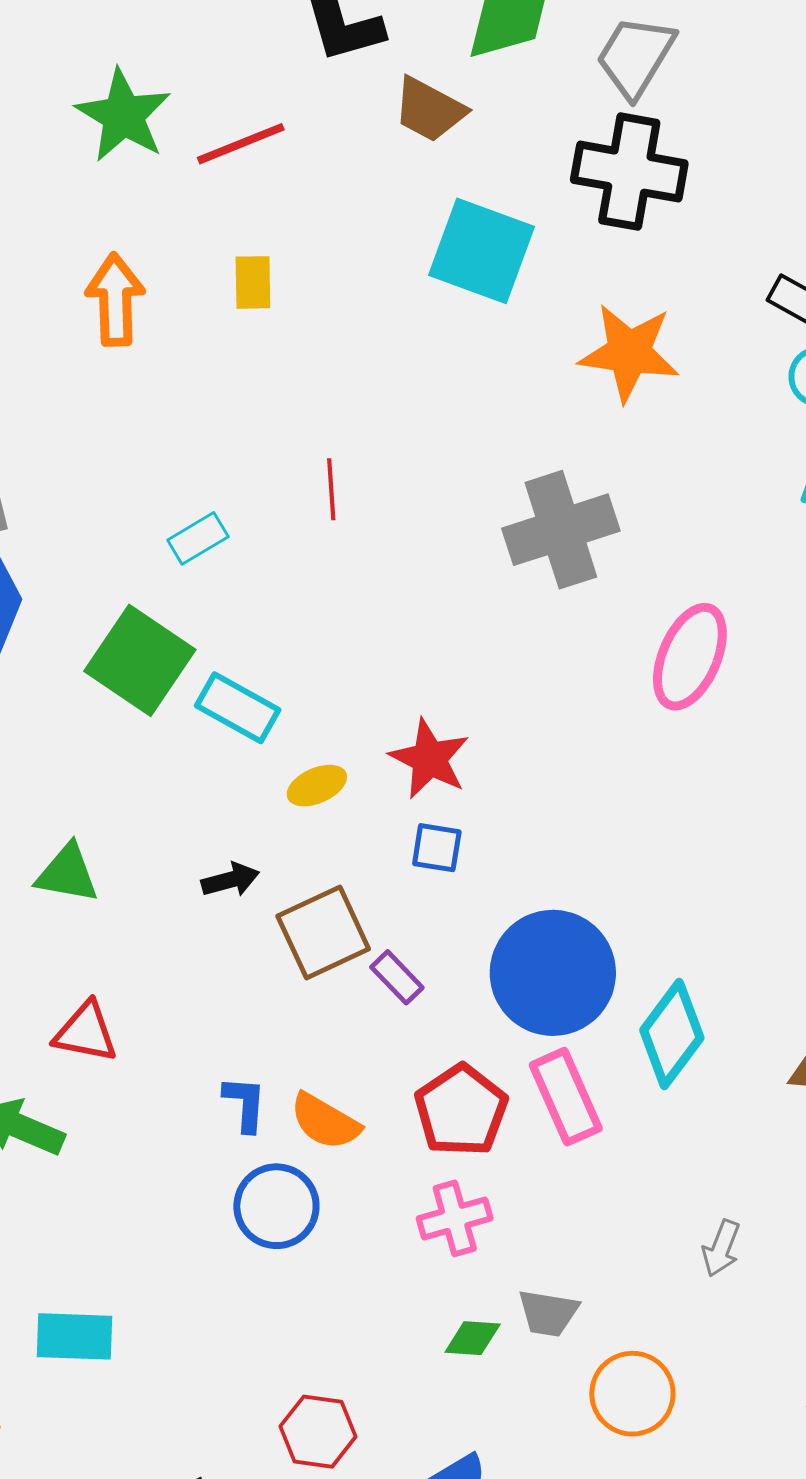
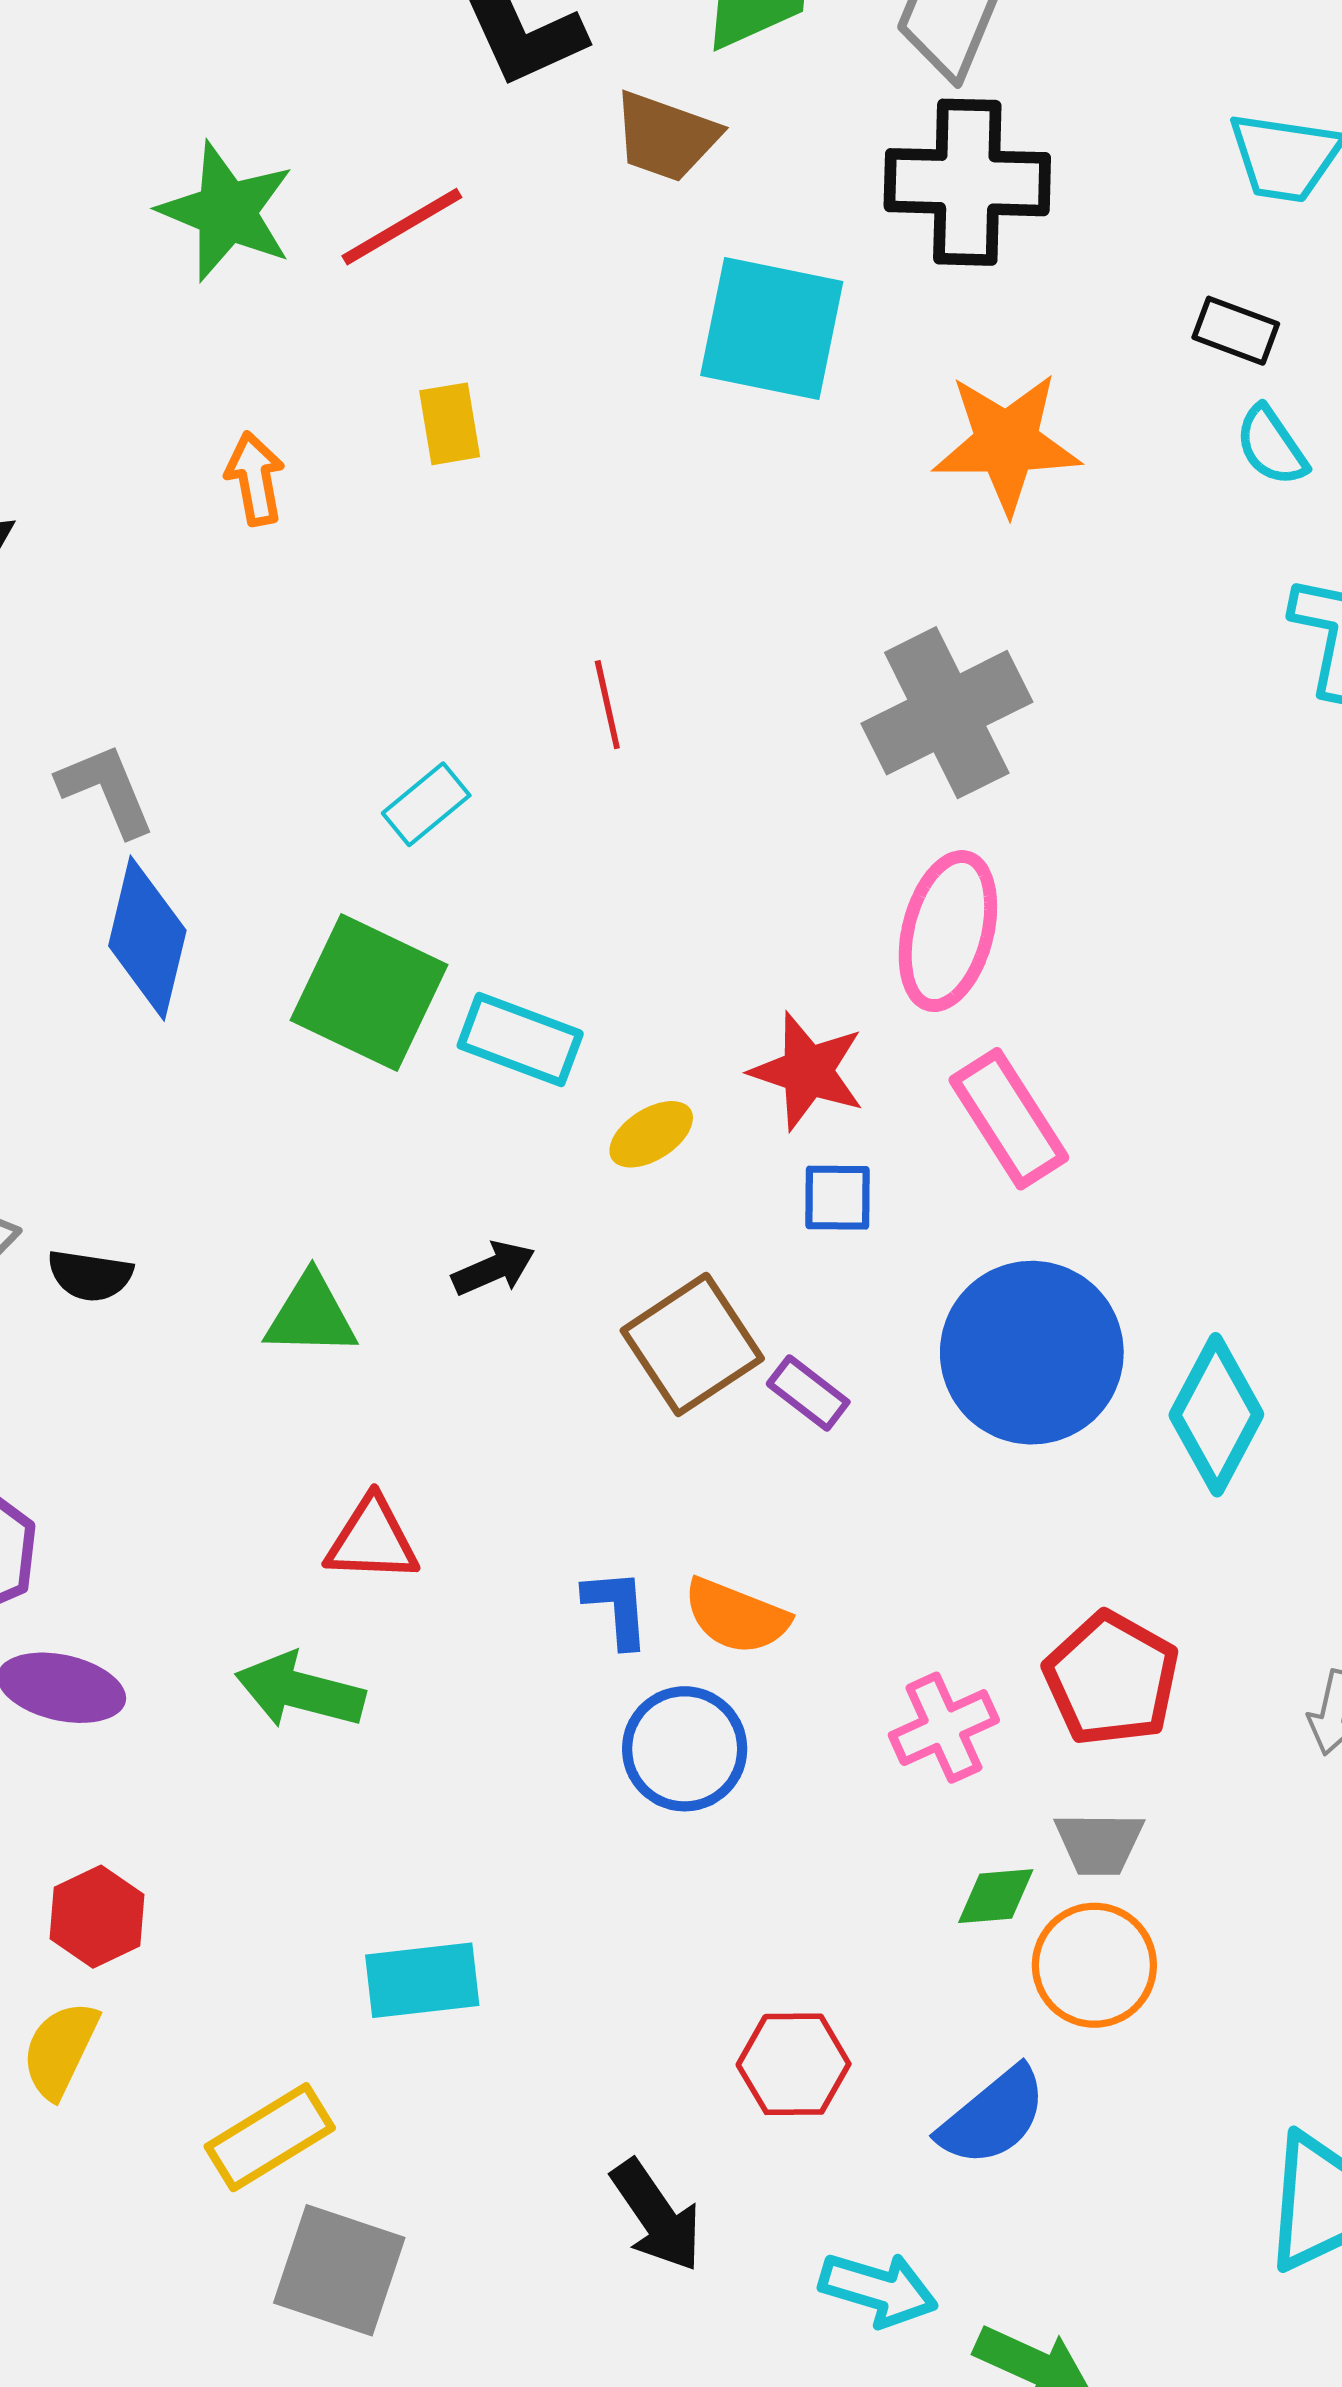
orange arrow: (115, 300) -> (255, 479), size x0.7
pink ellipse: (690, 657) -> (948, 931), moved
black arrow: (230, 880) -> (494, 1268), moved
pink rectangle: (566, 1097) -> (1009, 1119), moved
red pentagon: (461, 1110) -> (1111, 1679), moved
orange circle: (632, 1394) -> (1094, 1965), moved

